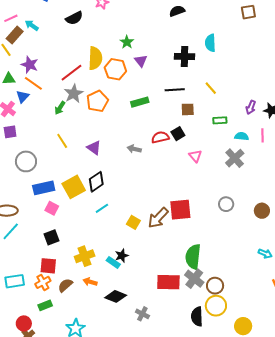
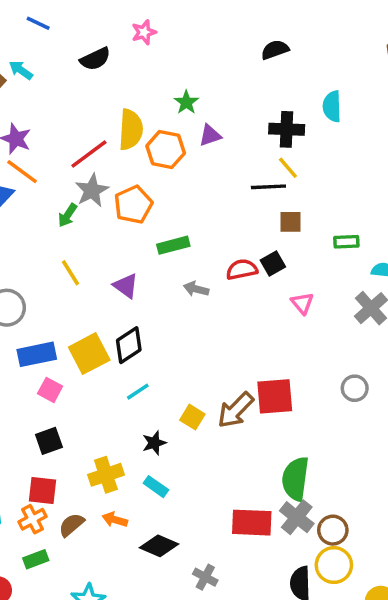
purple triangle: (141, 61) -> (210, 135), turned 48
yellow line: (211, 88) -> (288, 168), moved
green rectangle: (140, 102) -> (173, 245), moved
black star: (122, 256) -> (154, 443), moved

